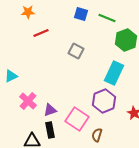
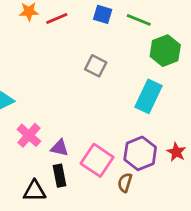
red line: (41, 33) -> (57, 19), moved
purple hexagon: (104, 101) -> (140, 153), moved
purple triangle: (50, 110) -> (60, 148), turned 32

